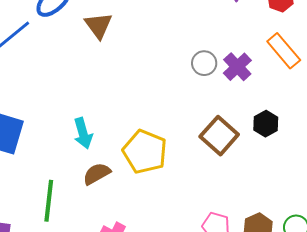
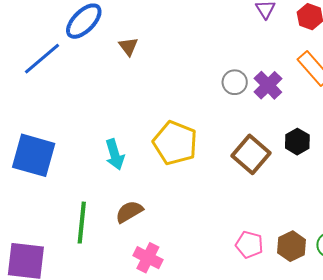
brown triangle: (98, 26) -> (128, 46), size x0.7
yellow pentagon: (145, 152) -> (175, 143), moved
brown semicircle: (97, 174) -> (129, 212), moved

